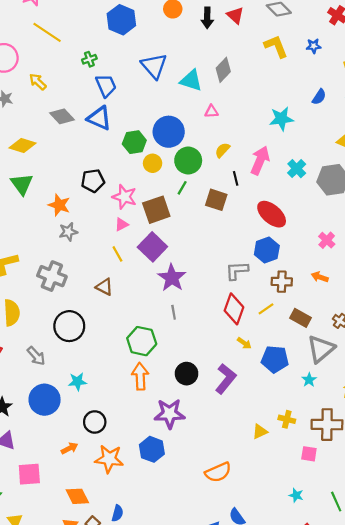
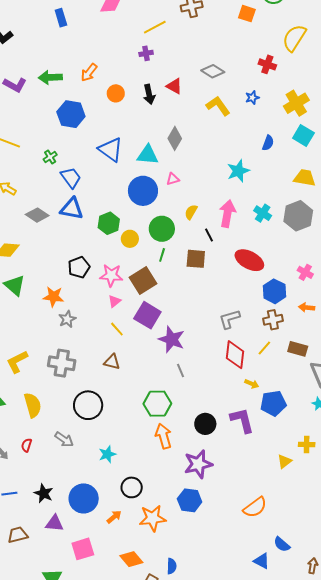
blue circle: (169, 132) -> (143, 191), moved
blue hexagon: (267, 250) -> (274, 291), moved
blue pentagon: (275, 359) -> (273, 403), moved
purple L-shape: (226, 379) -> (242, 420), turned -40
blue circle: (45, 400) -> (84, 498), moved

